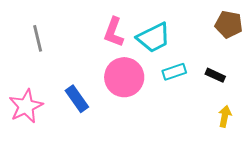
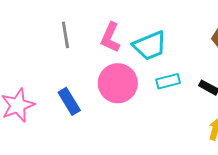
gray line: (38, 38) -> (65, 35), moved

